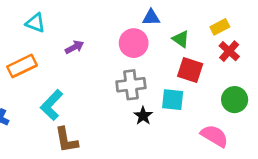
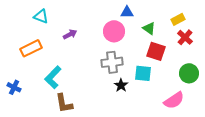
pink semicircle: (214, 136) -> (174, 100), turned 115

